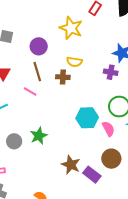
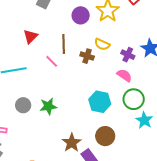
purple circle: (39, 46) -> (81, 15), moved
purple cross: (111, 72) -> (128, 55), moved
pink semicircle: (108, 129) -> (124, 75), moved, turned -42
brown circle: (111, 159) -> (105, 136), moved

